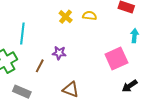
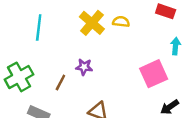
yellow cross: (66, 17) -> (92, 23), size x1.5
cyan line: (22, 34) -> (39, 28), moved

